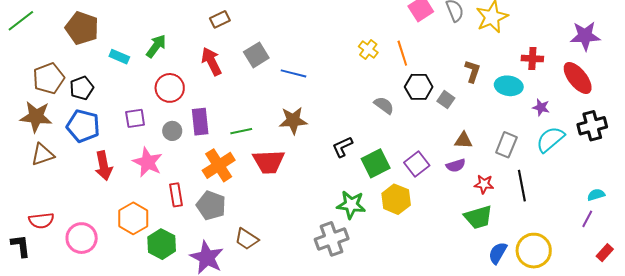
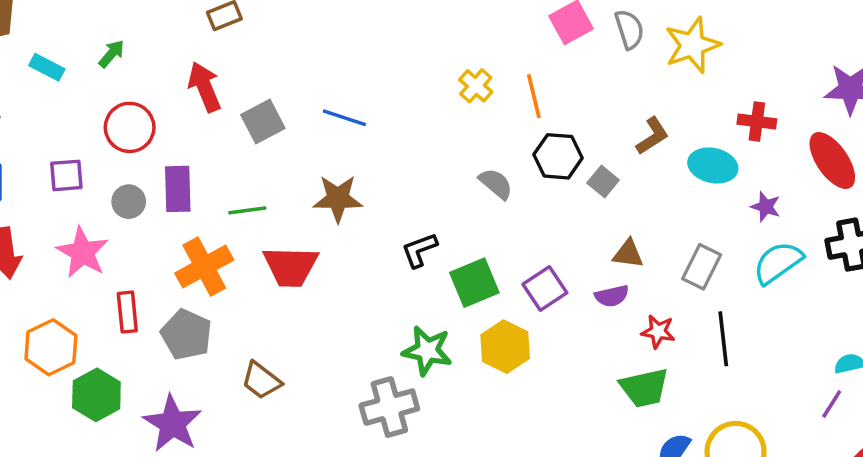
green arrow: (156, 46) -> (112, 54), size x0.7
gray square: (256, 55) -> (263, 122), moved
brown L-shape: (473, 71) -> (652, 136), turned 35
brown trapezoid: (247, 239) -> (261, 380), moved

